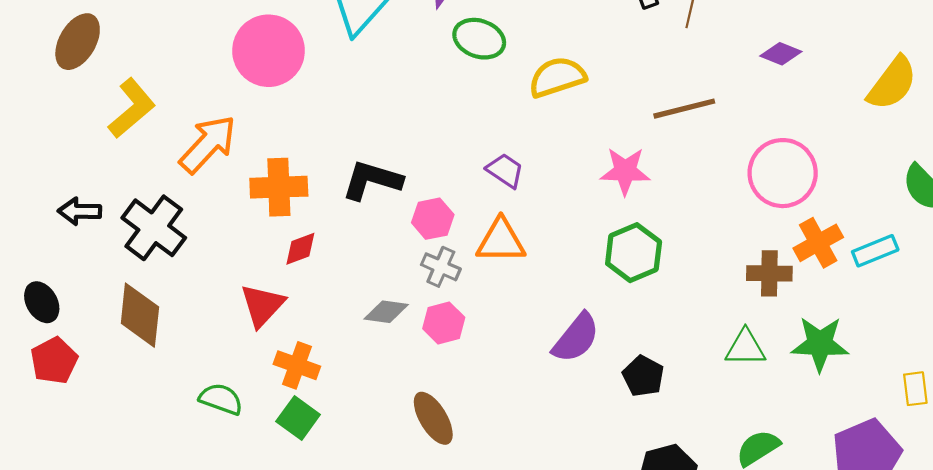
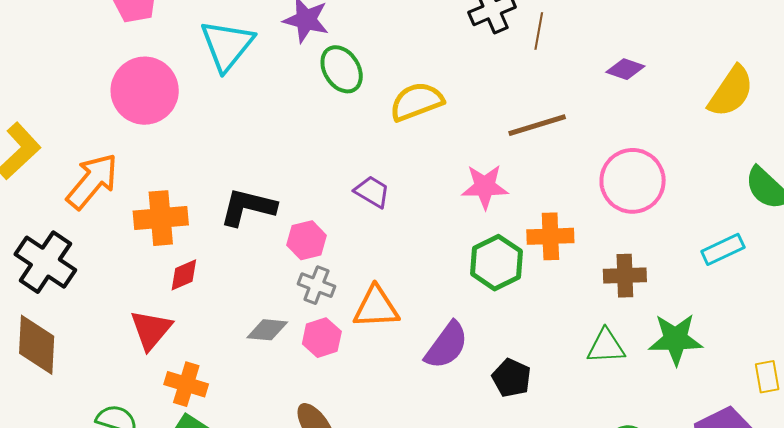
green ellipse: (479, 39) -> (342, 69), turned 42
orange triangle: (501, 241) -> (376, 307), moved
orange cross: (818, 243) -> (550, 236), moved, turned 30

